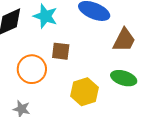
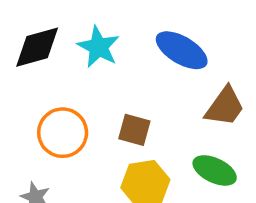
brown square: (61, 51) -> (134, 130), moved

